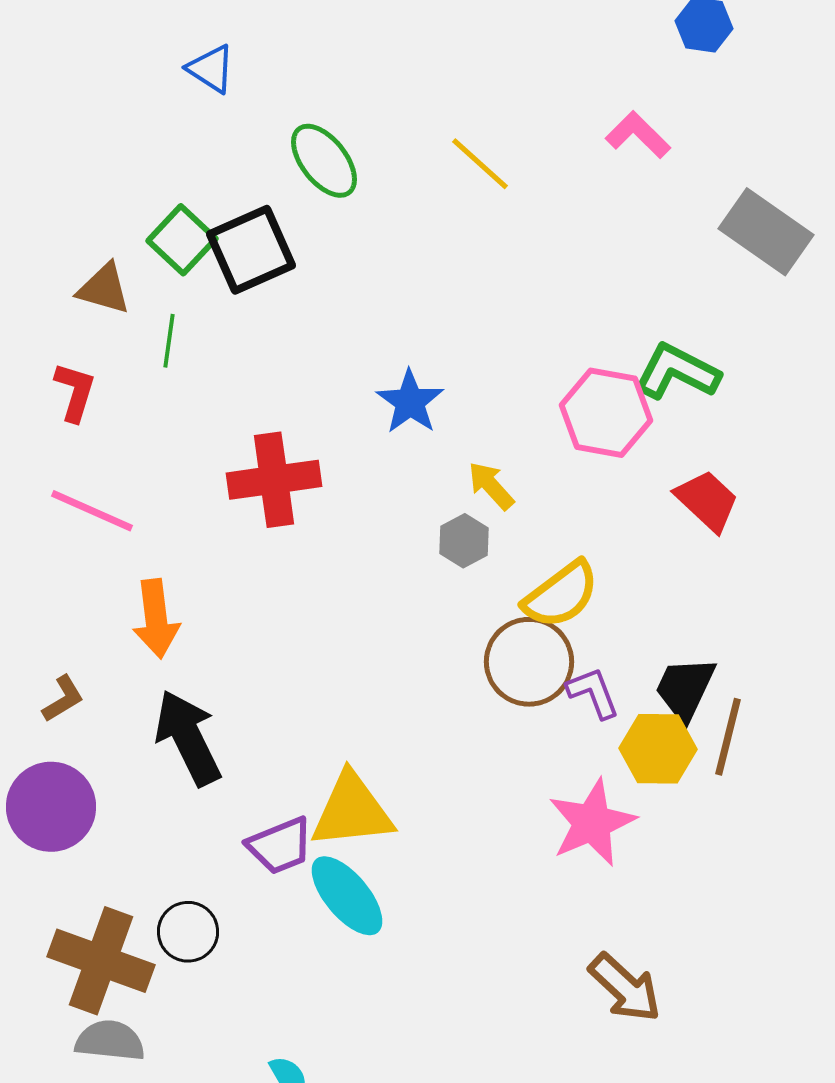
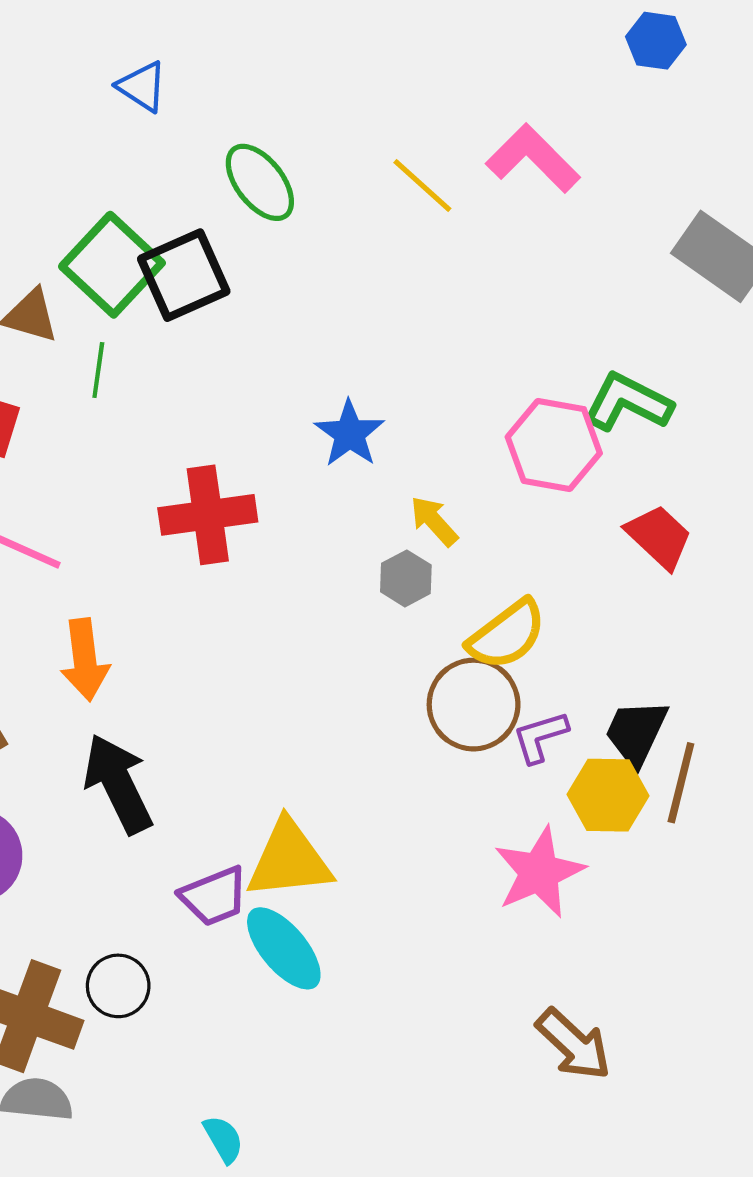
pink L-shape: (638, 135) -> (533, 158), moved, size x1.4
green square: (182, 240) -> (112, 265), size x1.4
purple L-shape: (593, 693) -> (540, 737), turned -86

